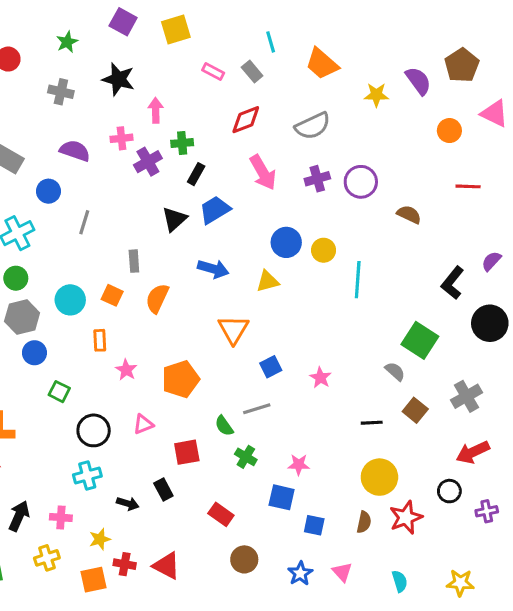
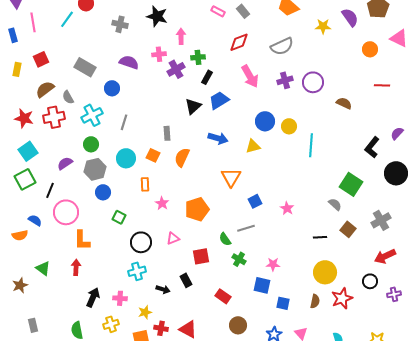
gray line: (84, 222) -> (124, 122), moved

